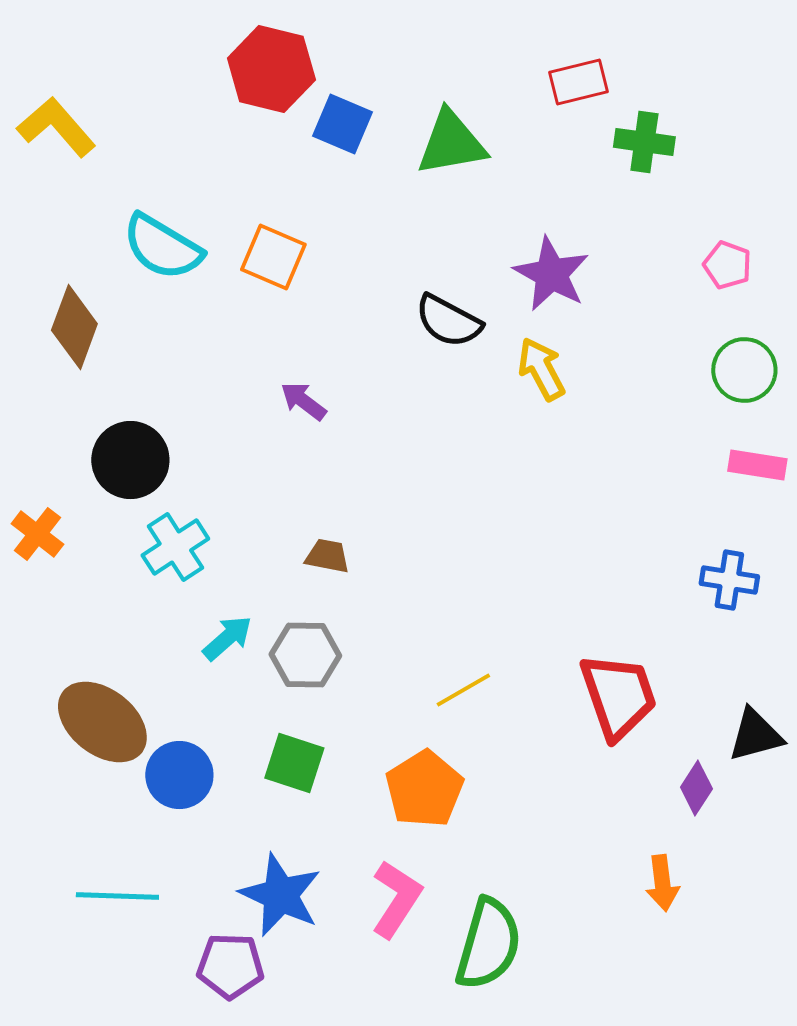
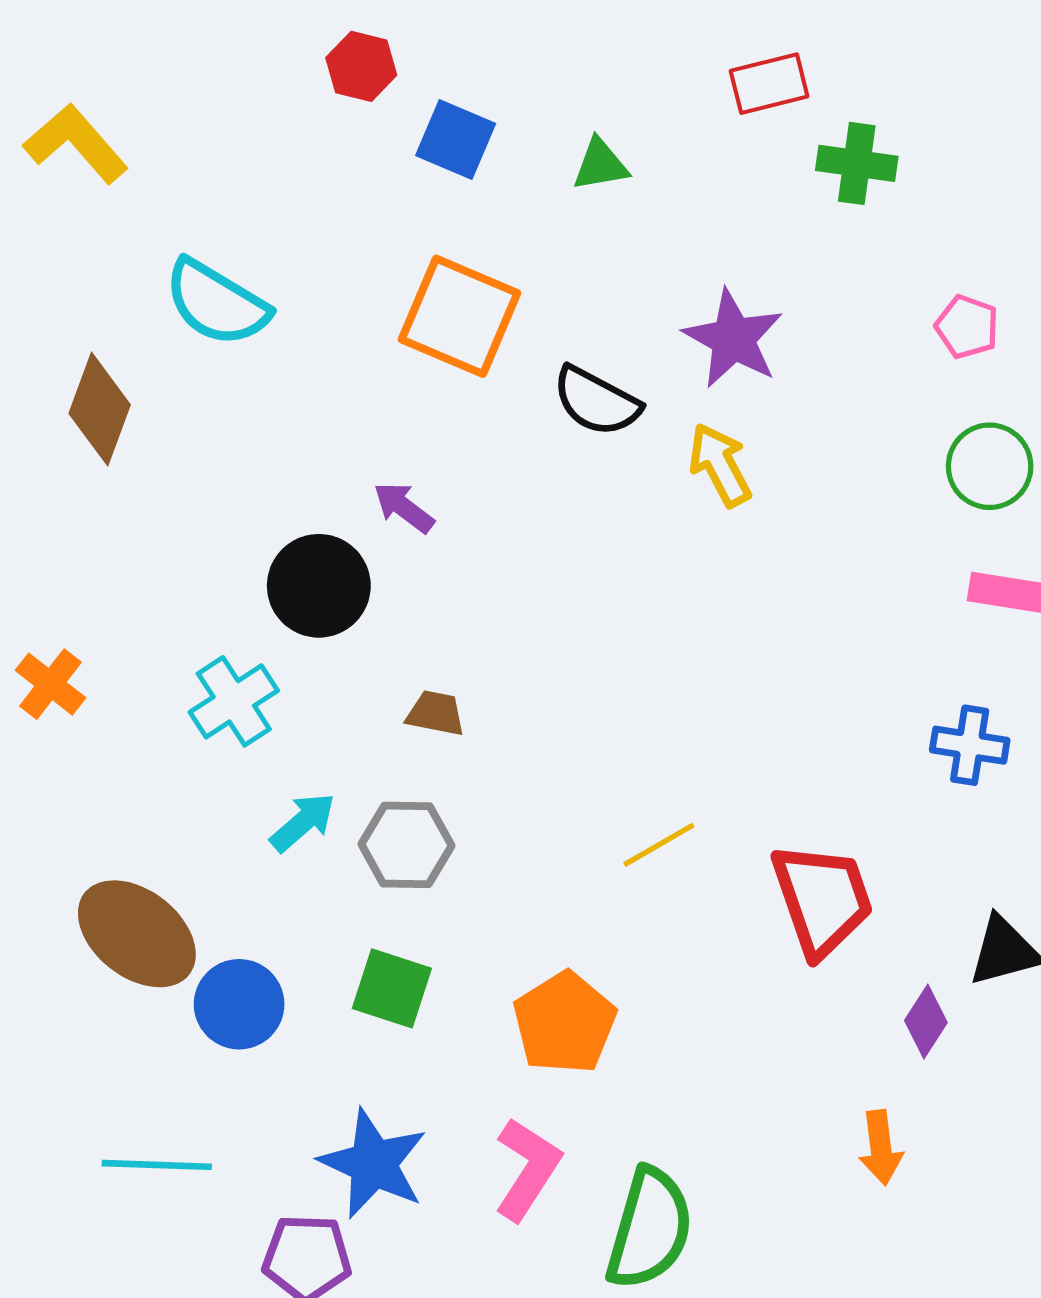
red hexagon: (271, 69) -> (361, 66), size x0.6
green triangle: (451, 143) -> (600, 165), size x0.6
orange square: (273, 257) -> (460, 316), moved, size x1.4
black circle: (130, 460) -> (319, 586), moved
yellow line: (463, 690) -> (659, 845), moved

